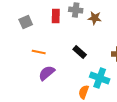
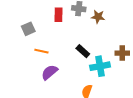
gray square: (26, 22) -> (28, 29), moved
cyan cross: (100, 78) -> (100, 66), moved, turned -30

